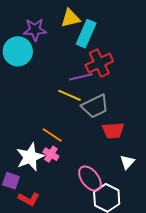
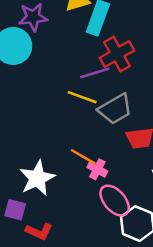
orange line: (52, 135) -> (83, 157), moved
pink cross: (51, 154) -> (97, 169), moved

